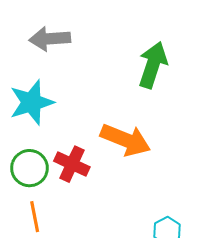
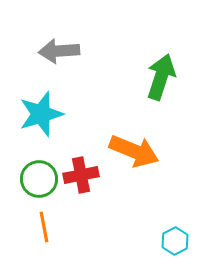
red cross: (72, 164) -> (81, 175), turned -36

